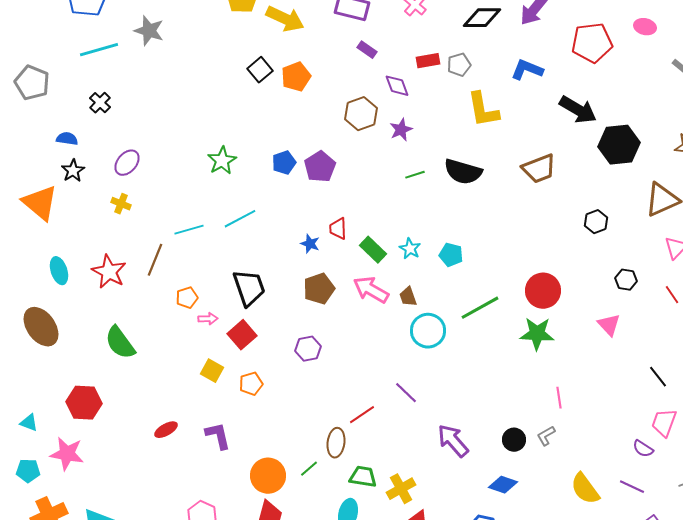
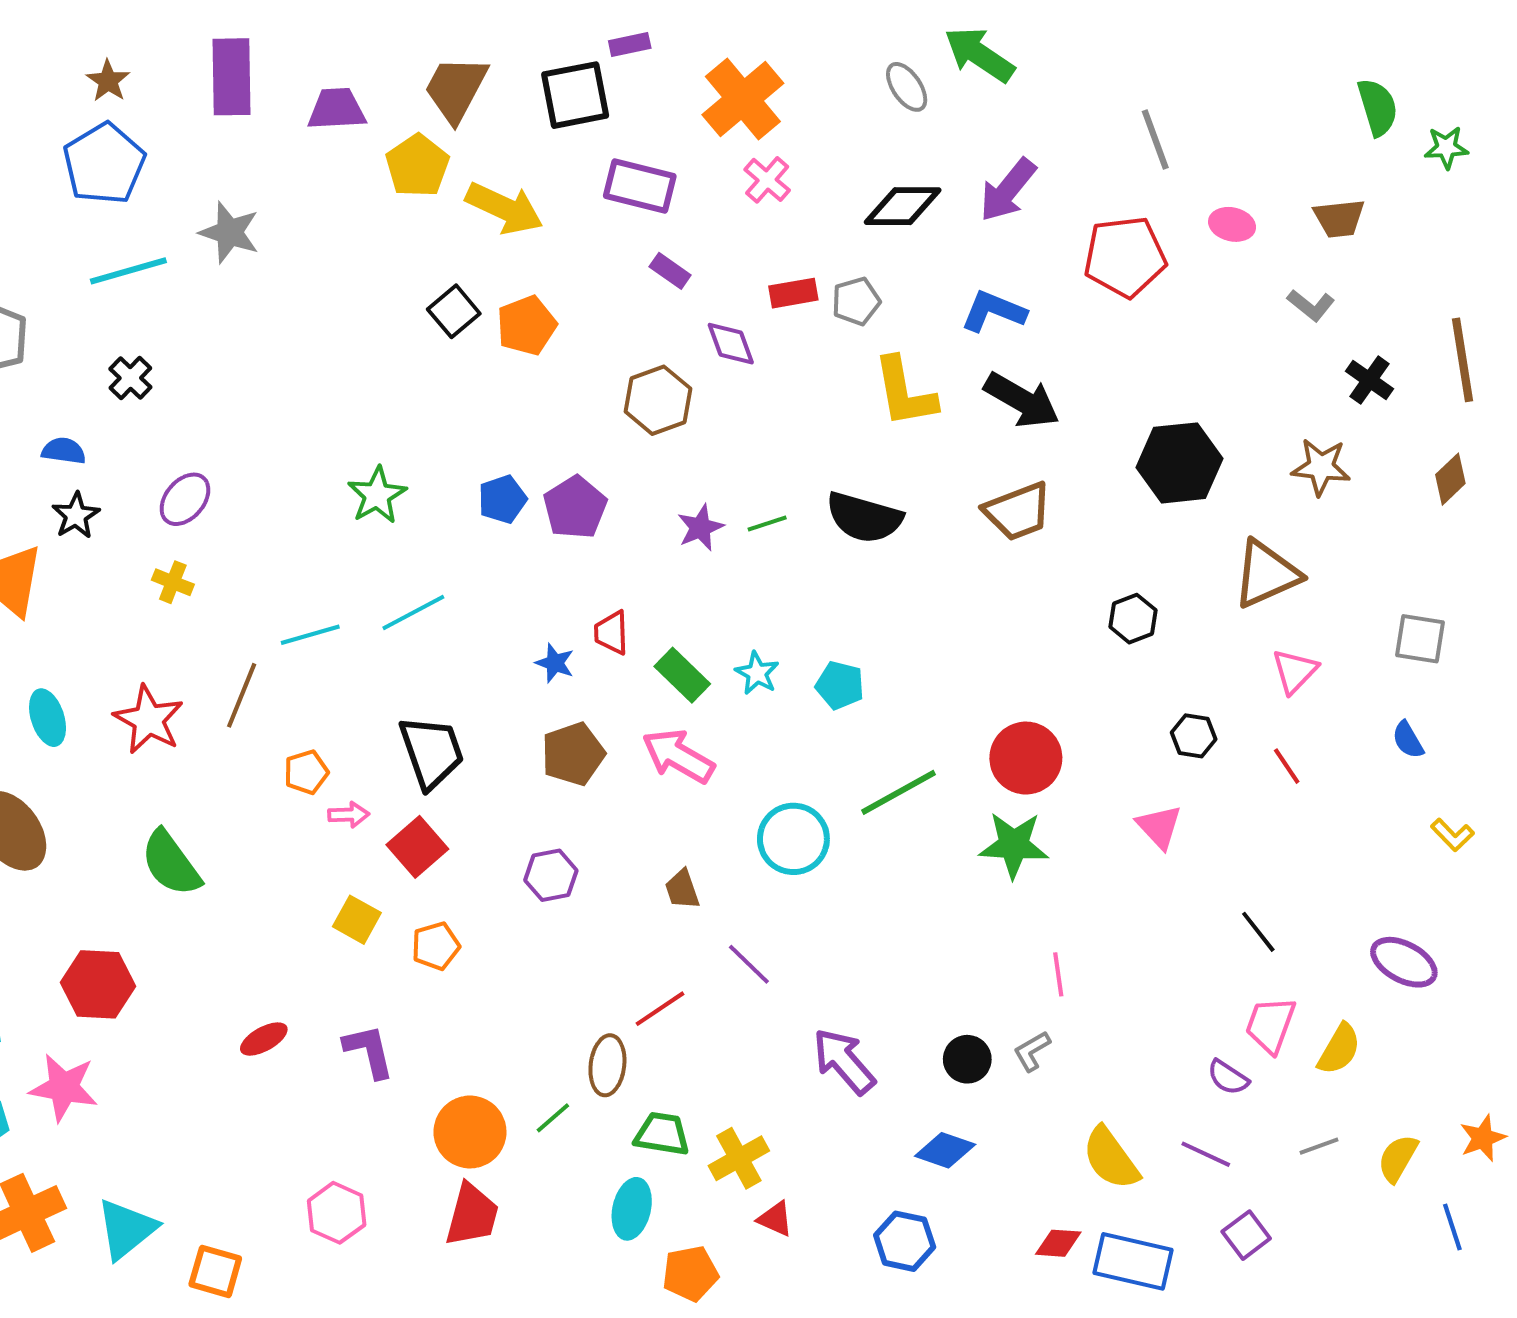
black arrow: (578, 110) -> (1022, 400), moved
purple star: (401, 130) -> (700, 528), moved
brown trapezoid: (408, 297) -> (682, 889), moved

